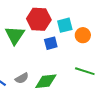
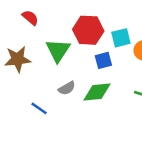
gray semicircle: (22, 78) -> (67, 88), moved
green diamond: (46, 81) -> (97, 92), moved

